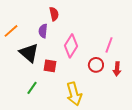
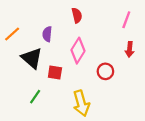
red semicircle: (54, 14) -> (77, 15), moved
pink line: (109, 45) -> (126, 20), moved
red arrow: (117, 69) -> (130, 49), moved

